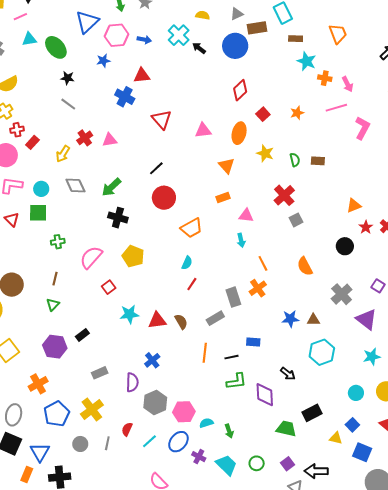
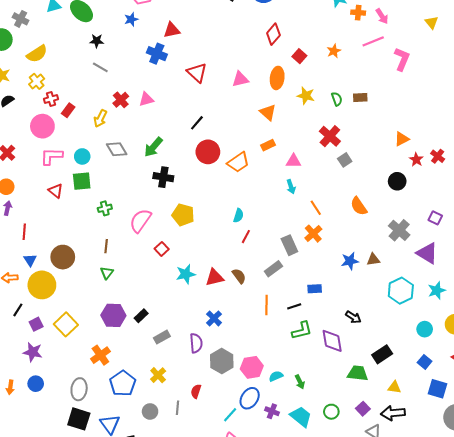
orange trapezoid: (192, 228) -> (238, 162), moved
black rectangle: (82, 335) -> (141, 316), moved
cyan hexagon: (322, 352) -> (401, 291), moved
yellow cross: (92, 410) -> (158, 375), size x0.7
yellow triangle: (336, 438) -> (394, 387), moved
cyan line: (149, 441) -> (230, 415), moved

